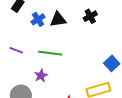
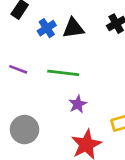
purple star: (41, 76) -> (78, 104), moved

